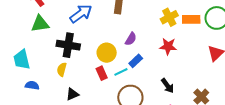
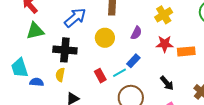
orange rectangle: (191, 19) -> (186, 51), moved
purple semicircle: (131, 39) -> (136, 33), moved
yellow circle: (107, 53) -> (105, 38), moved
blue semicircle: (32, 85) -> (37, 82), moved

